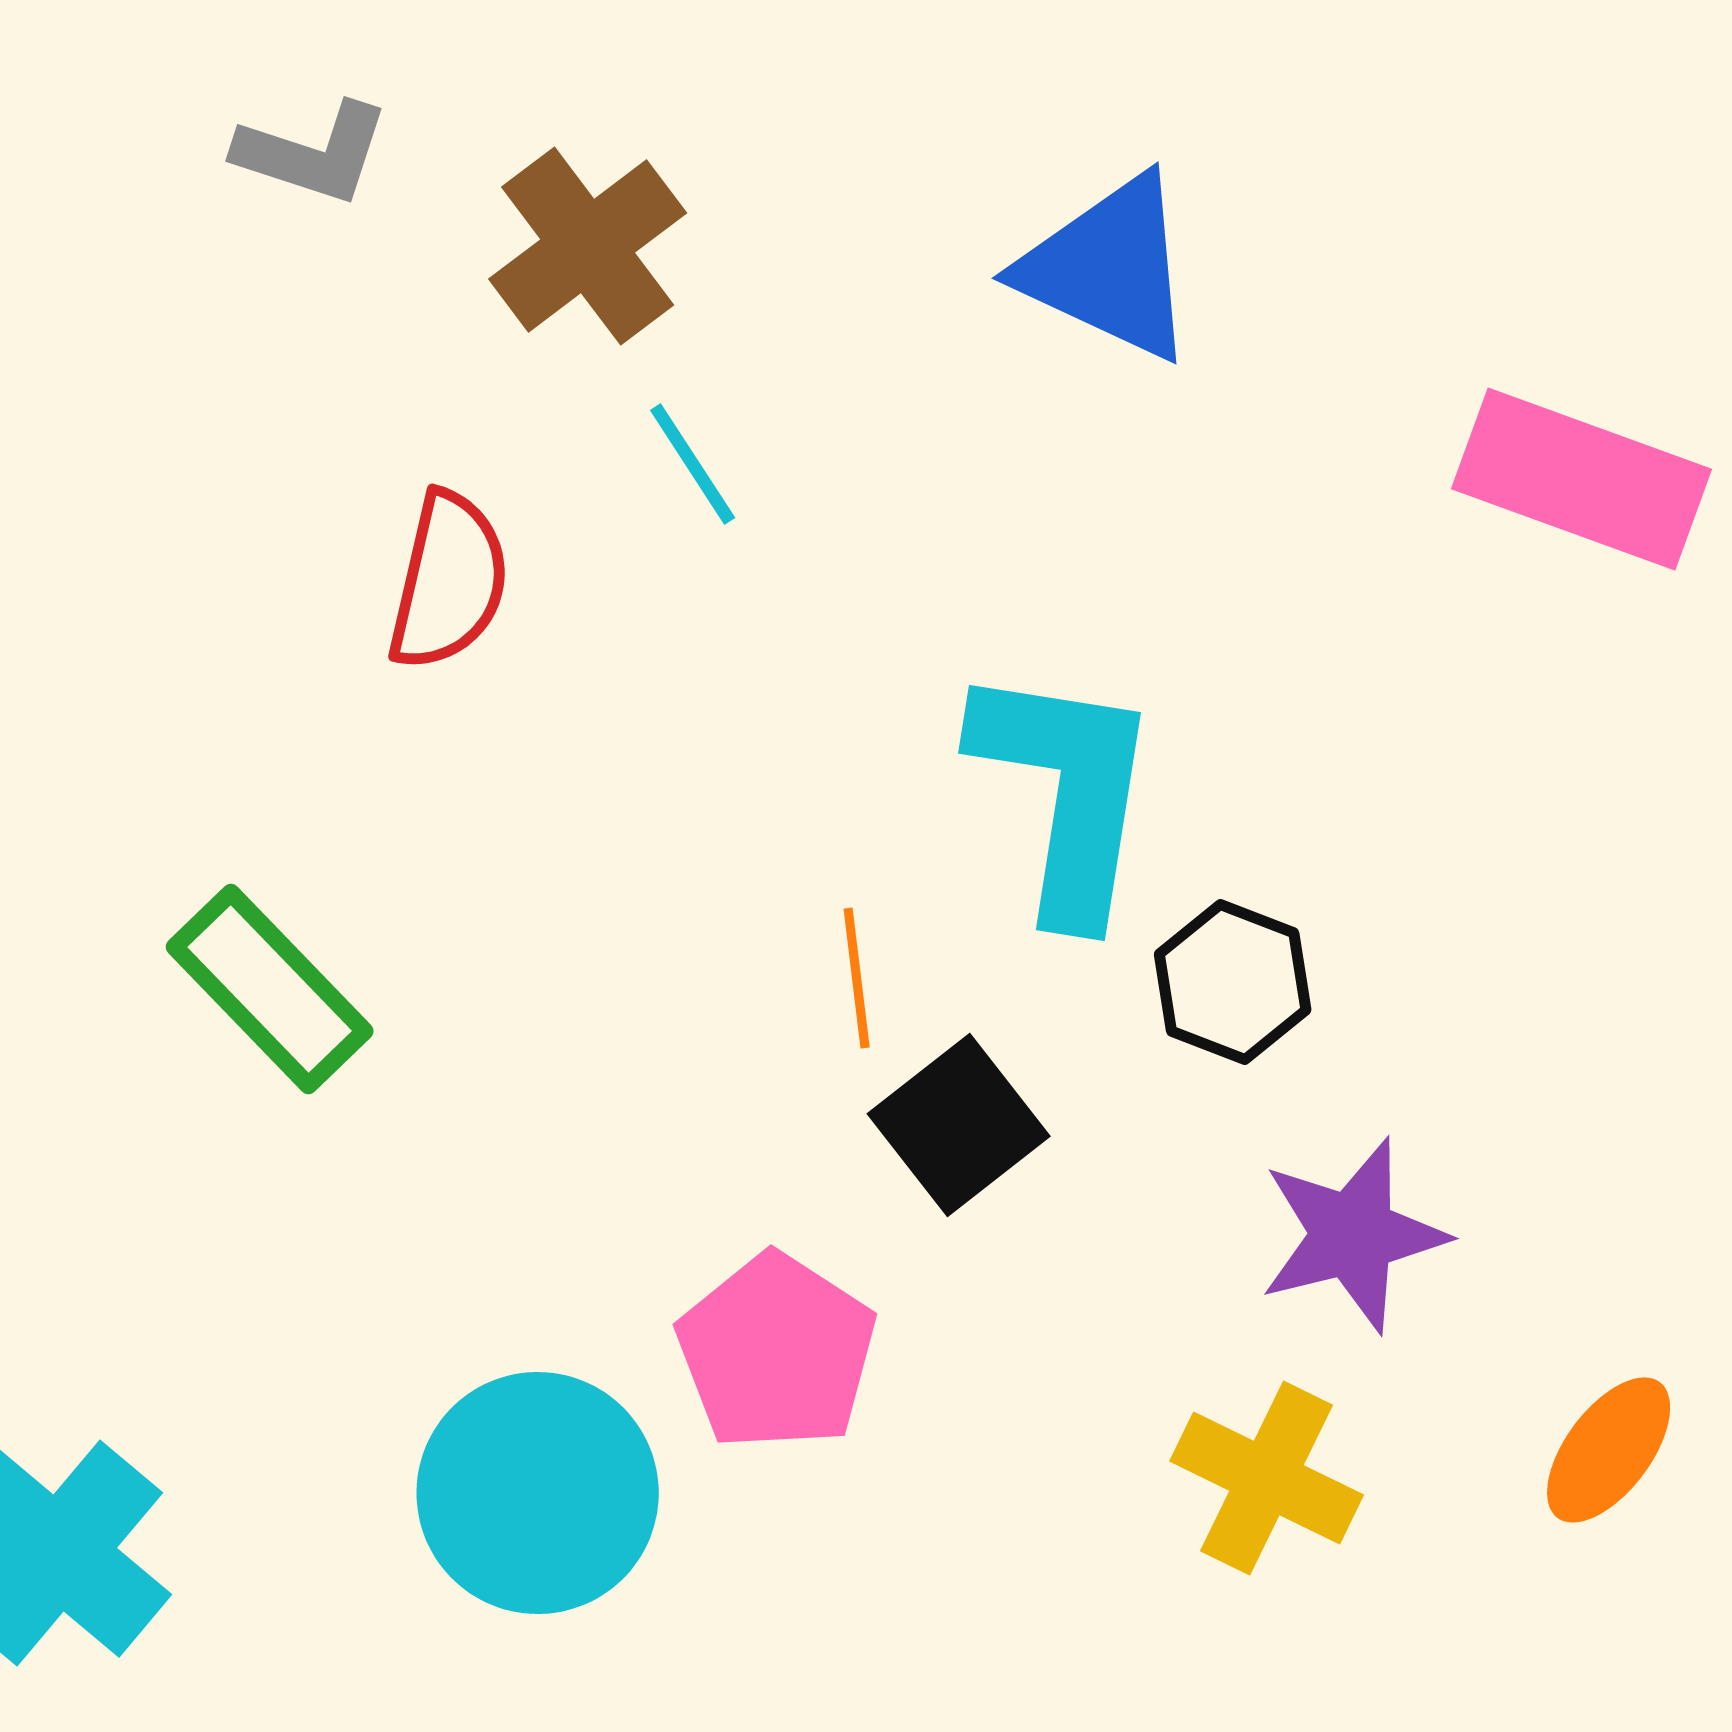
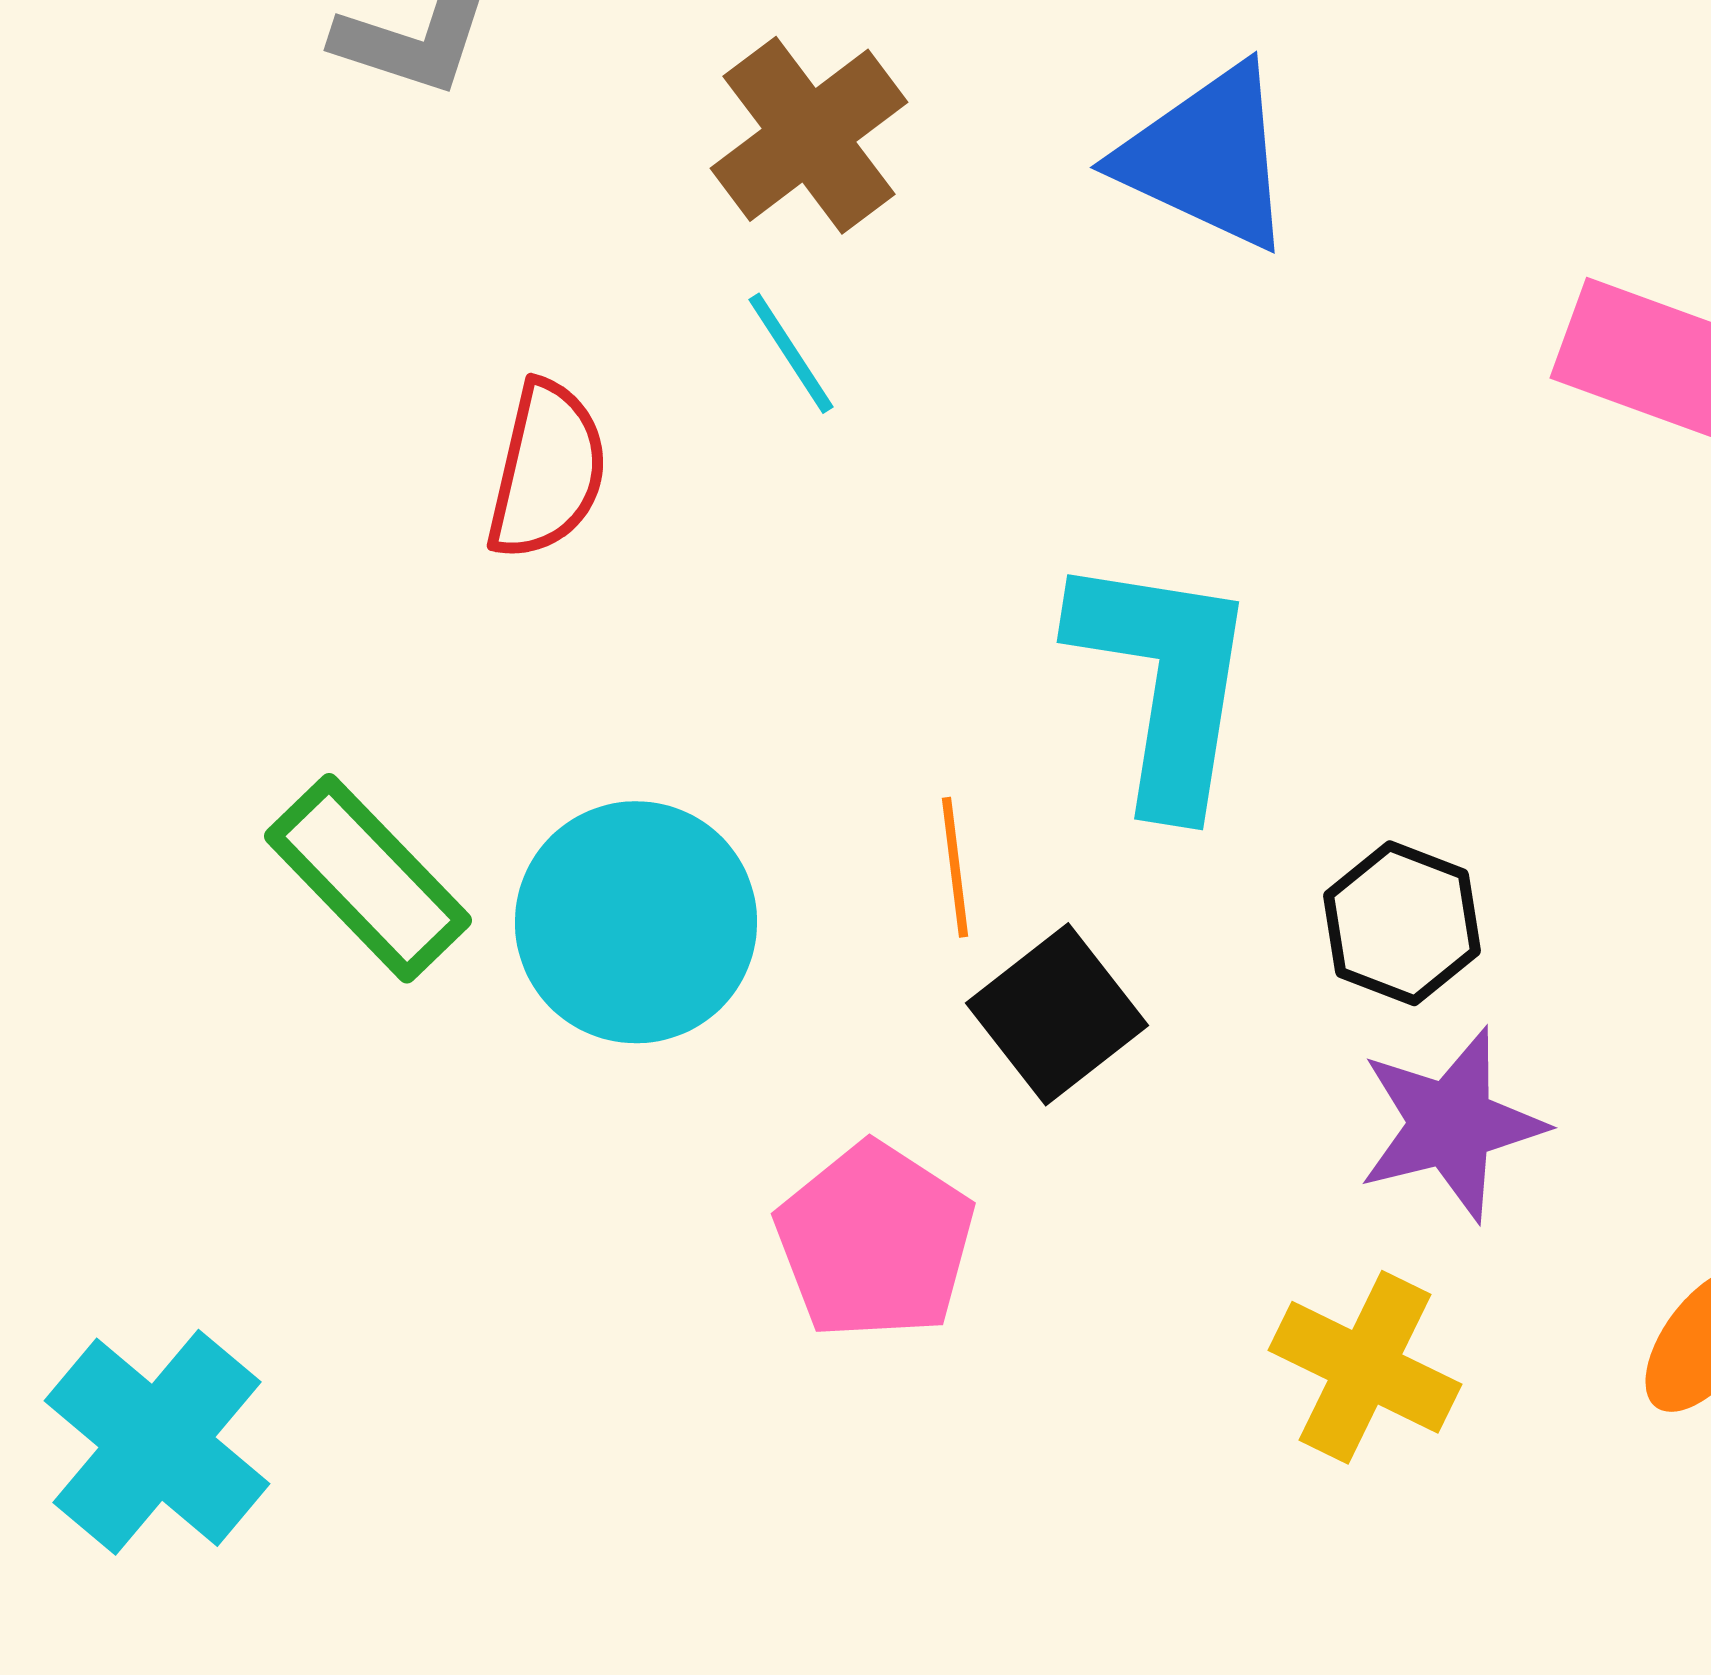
brown cross: (588, 246) -> (809, 135), moved
black hexagon: (1233, 982) -> (1402, 923), moved
cyan circle: (538, 1493) -> (636, 922), moved

